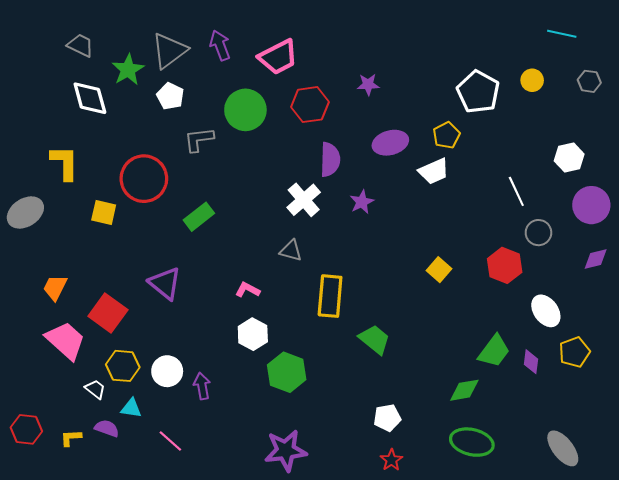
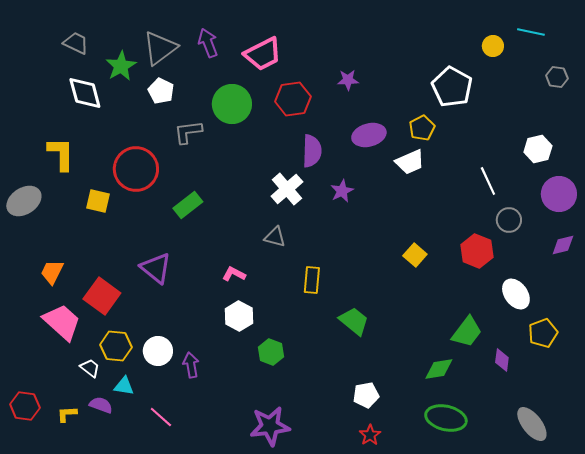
yellow circle: (532, 80) -> (493, 46), moved
yellow rectangle: (330, 296) -> (312, 280), size x0.7
purple diamond: (531, 362) -> (502, 360), moved
green hexagon: (287, 372) -> (271, 352), size x0.7

